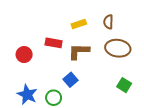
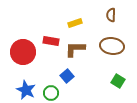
brown semicircle: (108, 22) -> (111, 15), moved
red circle: (24, 55) -> (23, 52), size x1.6

